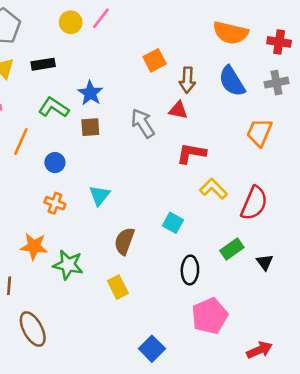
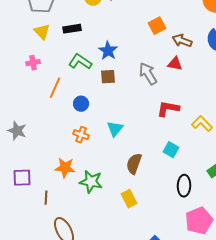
brown arrow: (187, 80) -> (182, 41), turned 108
red L-shape: (191, 153) -> (168, 109), moved

